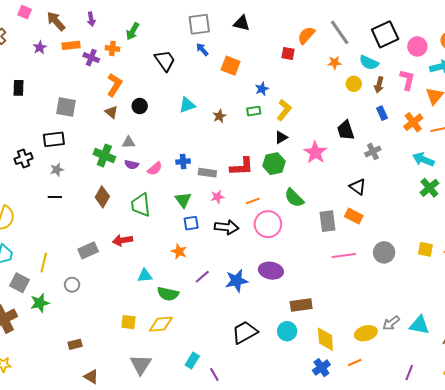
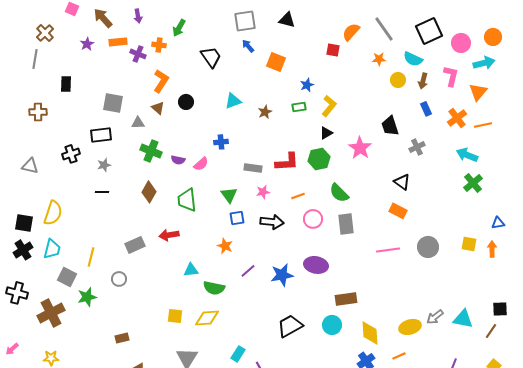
gray triangle: (129, 142) -> (138, 123), moved
blue cross: (183, 162) -> (221, 142), moved
gray rectangle: (327, 221) -> (346, 224), moved
pink circle: (268, 224) -> (313, 219), size x0.7

